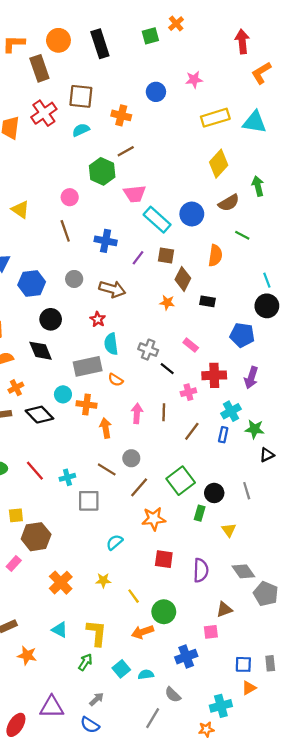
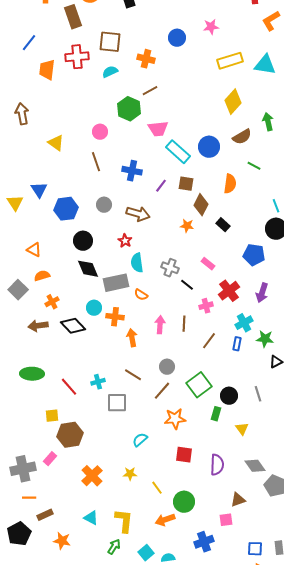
red cross: (44, 113) -> (77, 57), turned 30
black rectangle: (207, 301) -> (223, 225), turned 32
black diamond: (41, 351) -> (88, 269), moved
red cross: (214, 375) -> (229, 291), turned -35
gray circle: (131, 458) -> (167, 367), moved
red line: (35, 471) -> (69, 387), moved

